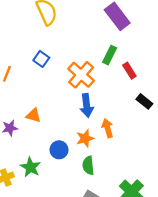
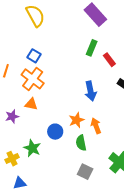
orange cross: (81, 75) -> (33, 79), moved
blue arrow: (87, 105) -> (91, 91), moved
orange arrow: (108, 128) -> (96, 126), moved

